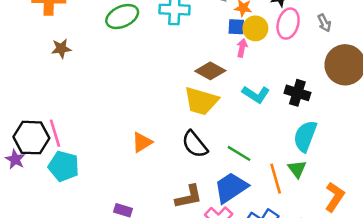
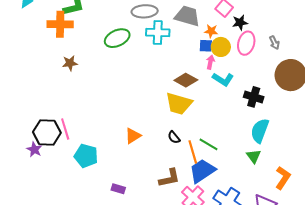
cyan L-shape: (256, 94) -> (223, 79), moved
black semicircle: (195, 144) -> (174, 137), size x0.6
cyan pentagon: (64, 166) -> (86, 156), moved
orange line: (276, 179) -> (193, 152), moved

